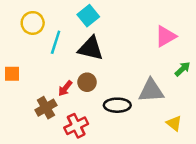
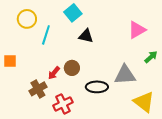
black triangle: (91, 48) -> (86, 36), moved, size x0.7
yellow triangle: (174, 123) -> (144, 102), size x1.6

